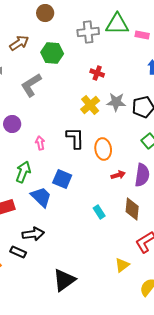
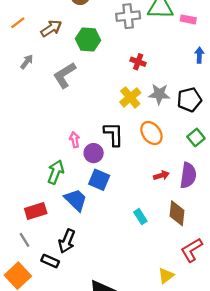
purple circle: (12, 124) -> (94, 153), moved
orange ellipse: (103, 149) -> (151, 133), moved, turned -30
black arrow: (33, 234) -> (67, 241), turned 120

